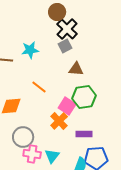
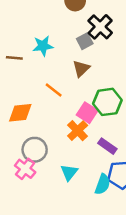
black cross: (67, 29) -> (100, 27), moved
brown triangle: (76, 69) -> (81, 69), moved, turned -49
purple rectangle: (84, 134) -> (107, 146), turned 35
pink cross: (32, 154) -> (25, 169), moved, turned 30

